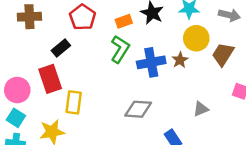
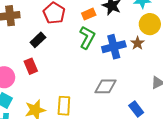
red rectangle: (50, 79) -> (31, 66), size x0.7
yellow rectangle: (74, 102) -> (64, 106), moved

